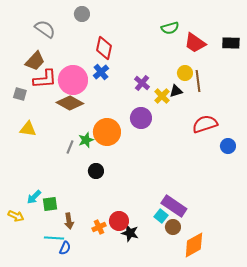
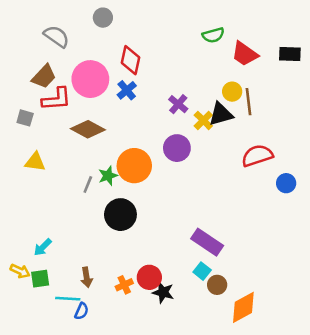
pink circle: (73, 80) -> (90, 79), moved
black triangle: (176, 91) -> (221, 114), size x1.5
black circle: (96, 171) -> (120, 215), size x1.6
green square: (50, 204) -> (40, 279), moved
purple rectangle: (174, 206) -> (207, 242), moved

